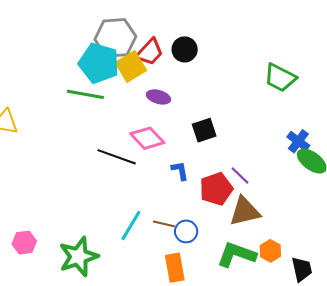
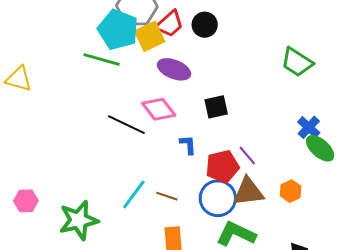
purple ellipse: (158, 97) -> (174, 69), size x1.4
blue circle: (186, 231) -> (218, 198), moved, size x1.6
orange hexagon: (270, 251) -> (291, 191), moved

